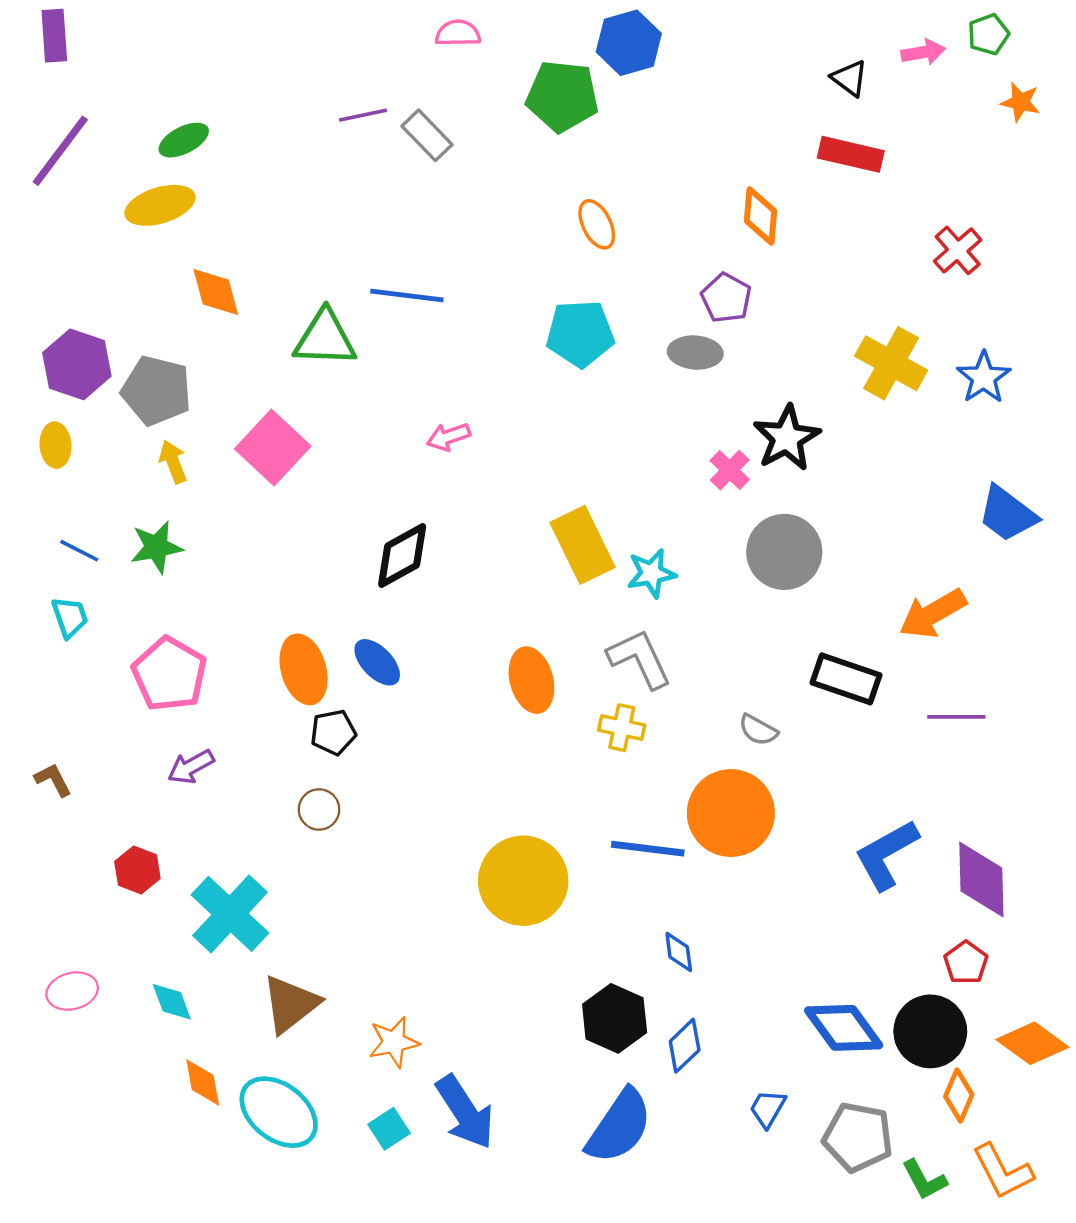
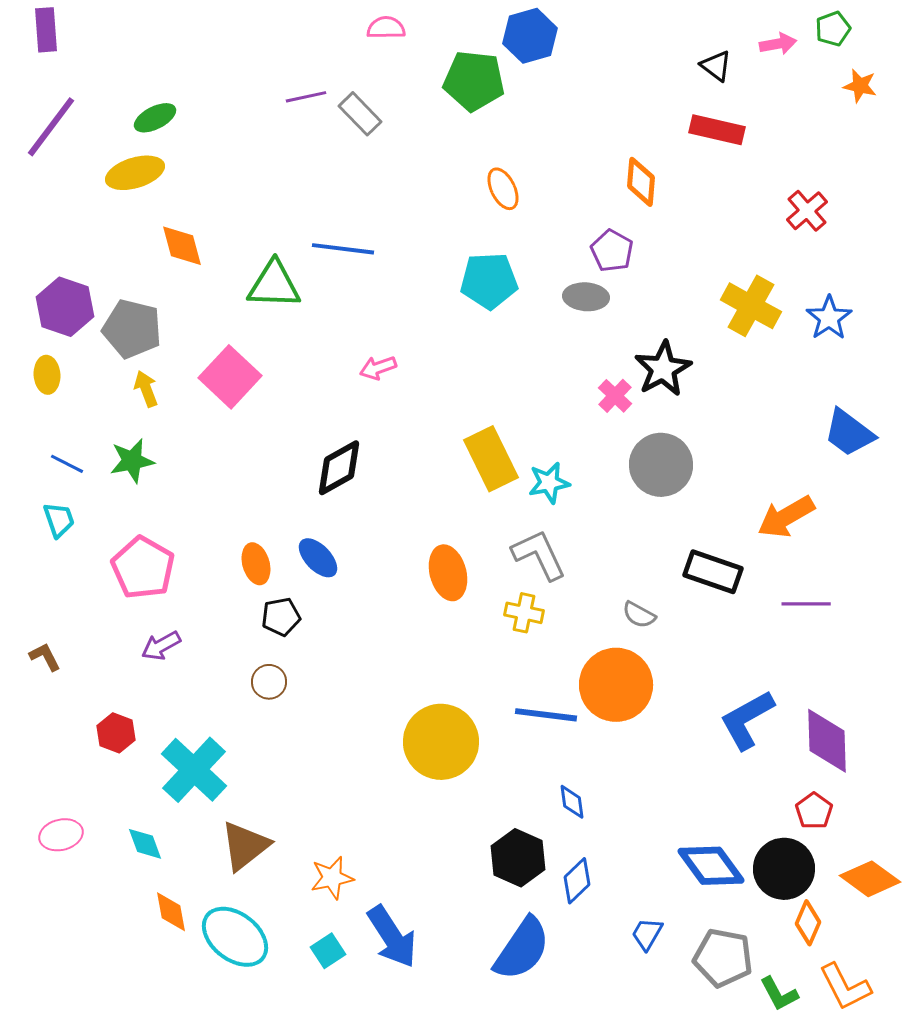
orange ellipse: (304, 669) -> (256, 564), size x0.7

